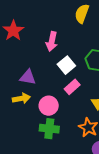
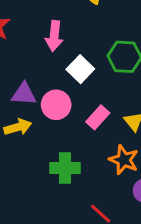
pink rectangle: (72, 87) -> (98, 117), moved
pink circle: (49, 106) -> (56, 105), moved

